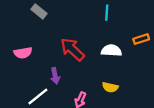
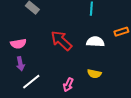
purple arrow: (55, 76) -> (20, 64), moved

